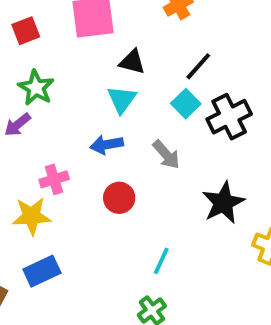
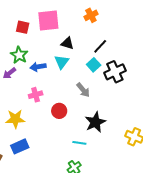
red square: (26, 31) -> (23, 27), moved, turned 32
blue arrow: (107, 145) -> (38, 67), moved
pink cross: (54, 179) -> (36, 95), moved
black star: (223, 203) -> (95, 122), moved
cyan line: (161, 261) -> (79, 143), turned 72

